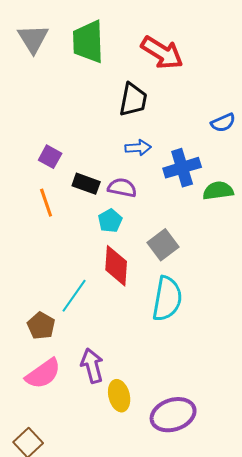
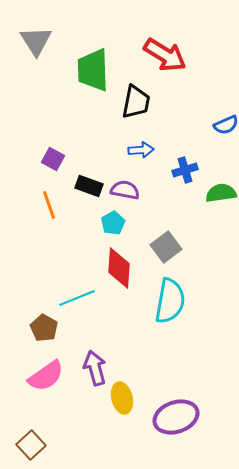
green trapezoid: (88, 42) -> (93, 70), moved
blue cross: (182, 168) -> (185, 170), size x0.7
cyan line: (74, 296) -> (77, 298), turned 33

